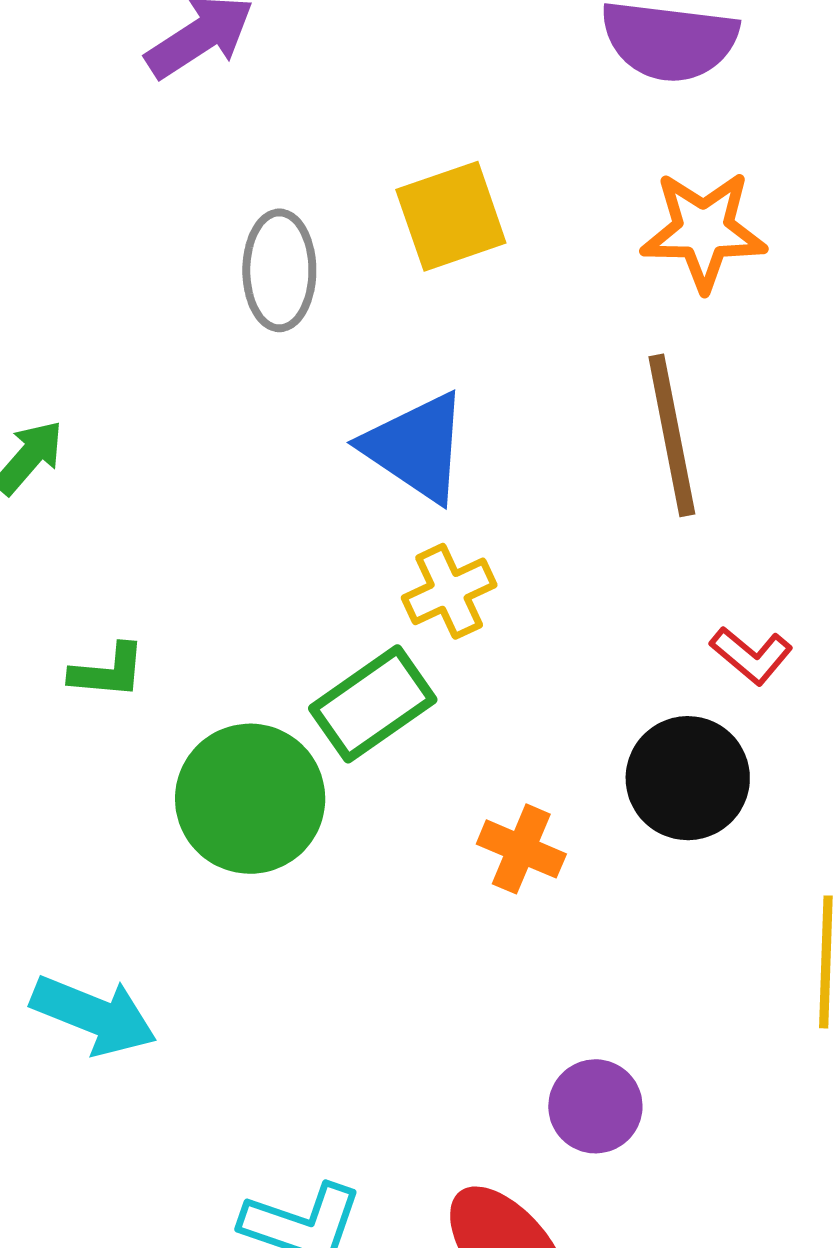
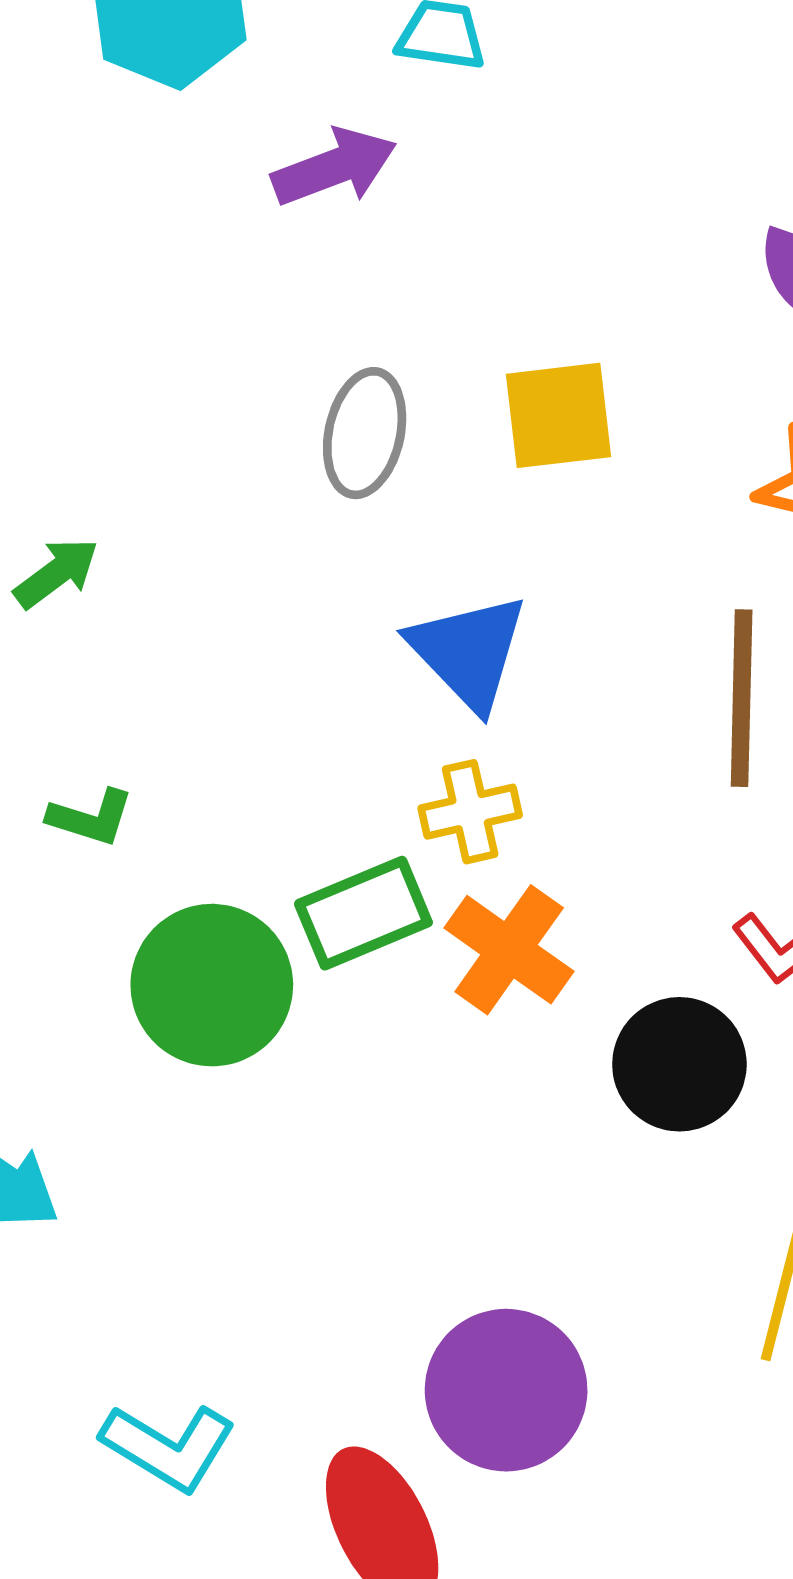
orange cross: (521, 849) -> (509, 950), moved, size x1.4
purple circle: (595, 1106) -> (506, 1390), size x1.6

